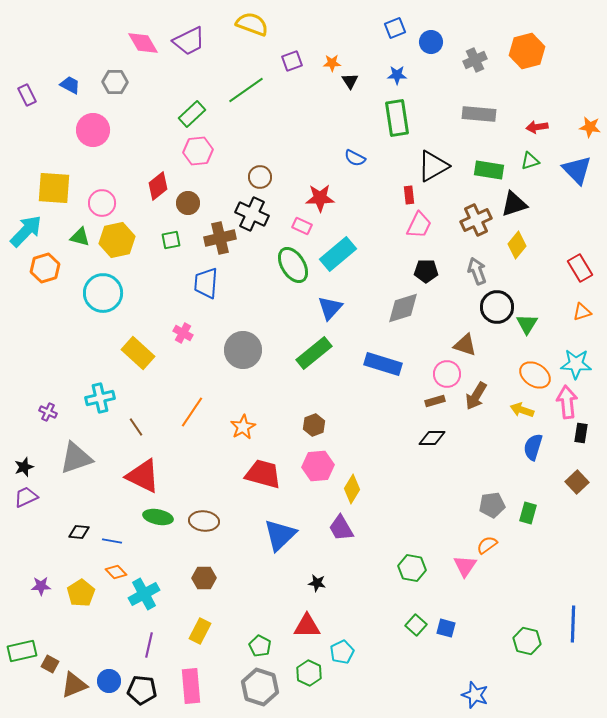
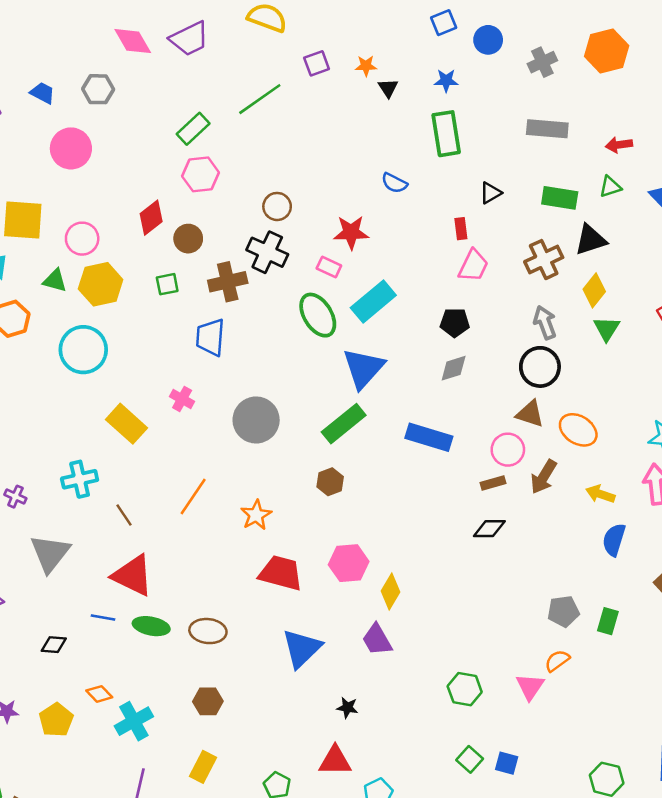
black triangle: (433, 166) -> (491, 193), size x0.6
black pentagon: (426, 271) -> (455, 322), moved
black circle: (497, 307) -> (540, 367), moved
blue triangle: (330, 308) -> (363, 368), size x1.4
gray diamond: (403, 308) -> (454, 368), size x0.7
green triangle: (527, 324) -> (607, 329), moved
orange ellipse: (535, 375) -> (578, 430), moved
brown hexagon: (314, 425) -> (330, 482), moved
gray triangle: (76, 458) -> (50, 553), turned -33
blue line: (112, 541) -> (103, 617), moved

